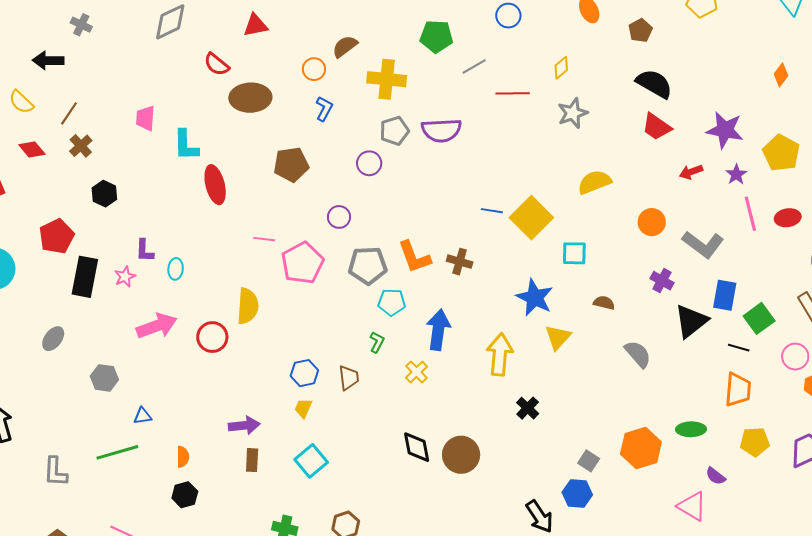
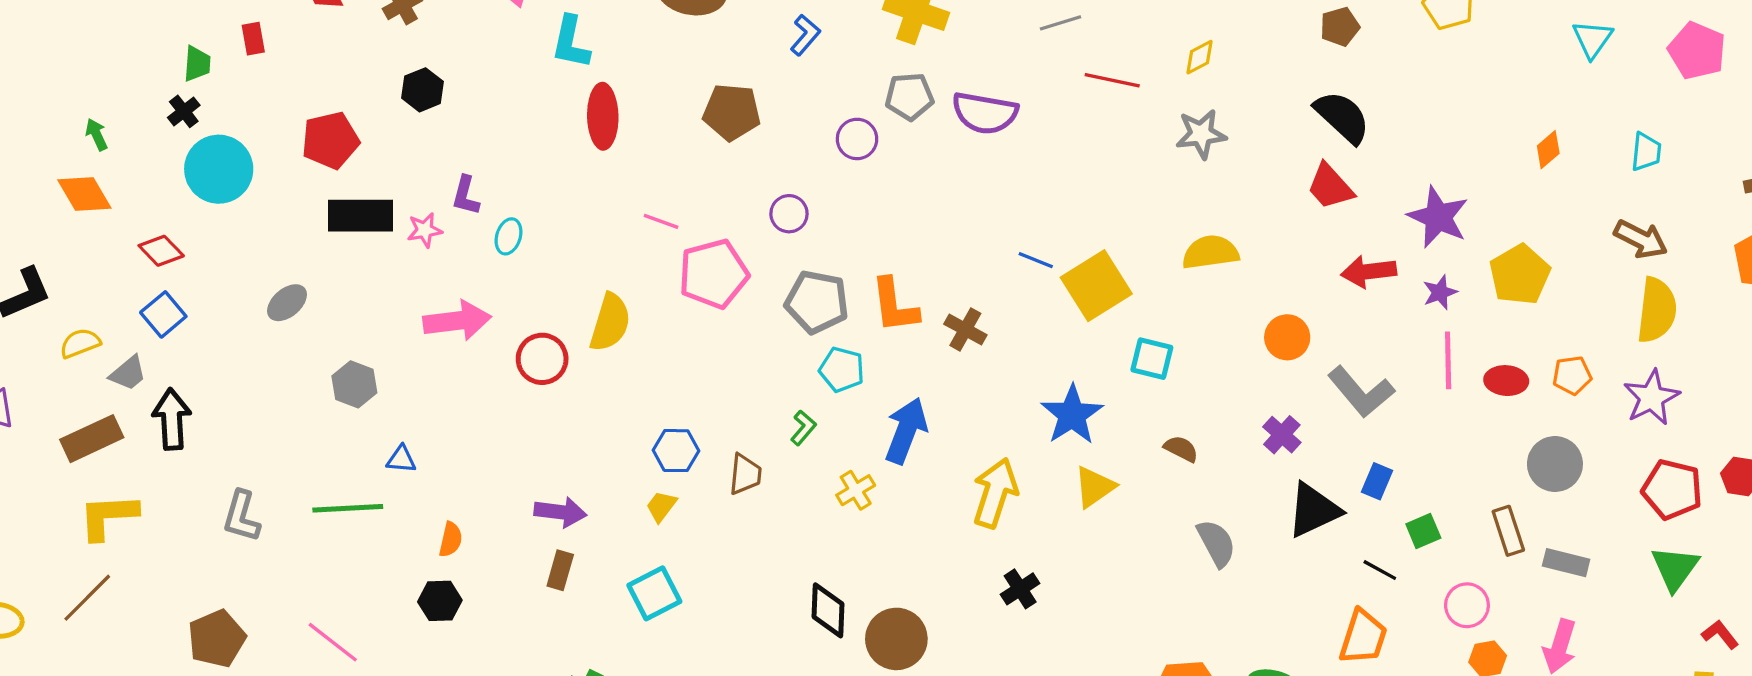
red arrow: (691, 172) -> (1369, 272), size x1.4
black rectangle: (85, 277) -> (361, 216), turned 66
blue rectangle: (725, 295) -> (1377, 481), size x0.7
green square: (759, 318) -> (1423, 531), size x0.7

